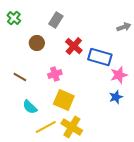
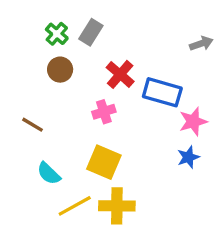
green cross: (14, 18) -> (57, 34), moved
pink cross: (55, 74) -> (104, 112), moved
yellow cross: (72, 127) -> (117, 206), turned -30

